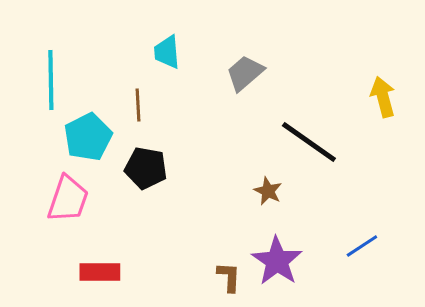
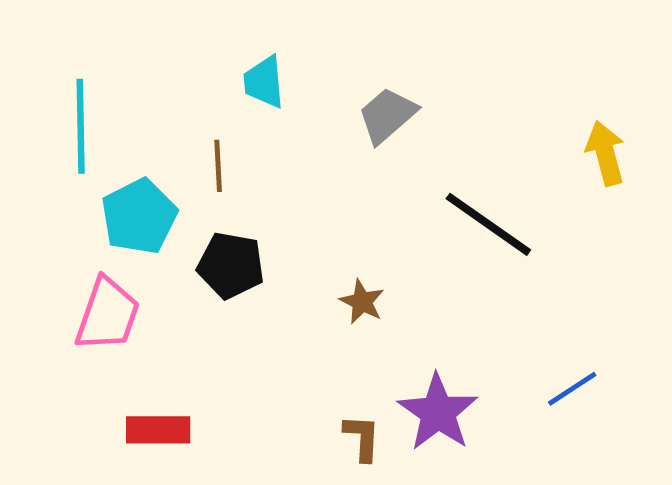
brown star: (268, 191) -> (362, 302), moved

